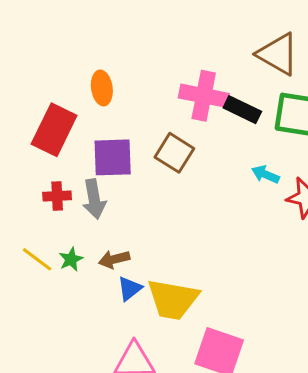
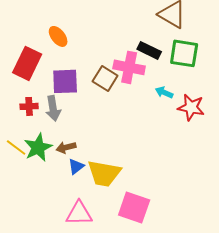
orange ellipse: (102, 88) -> (58, 36), turned -30
pink cross: (204, 96) -> (129, 67), moved
green star: (71, 259) -> (38, 147), size x1.8

